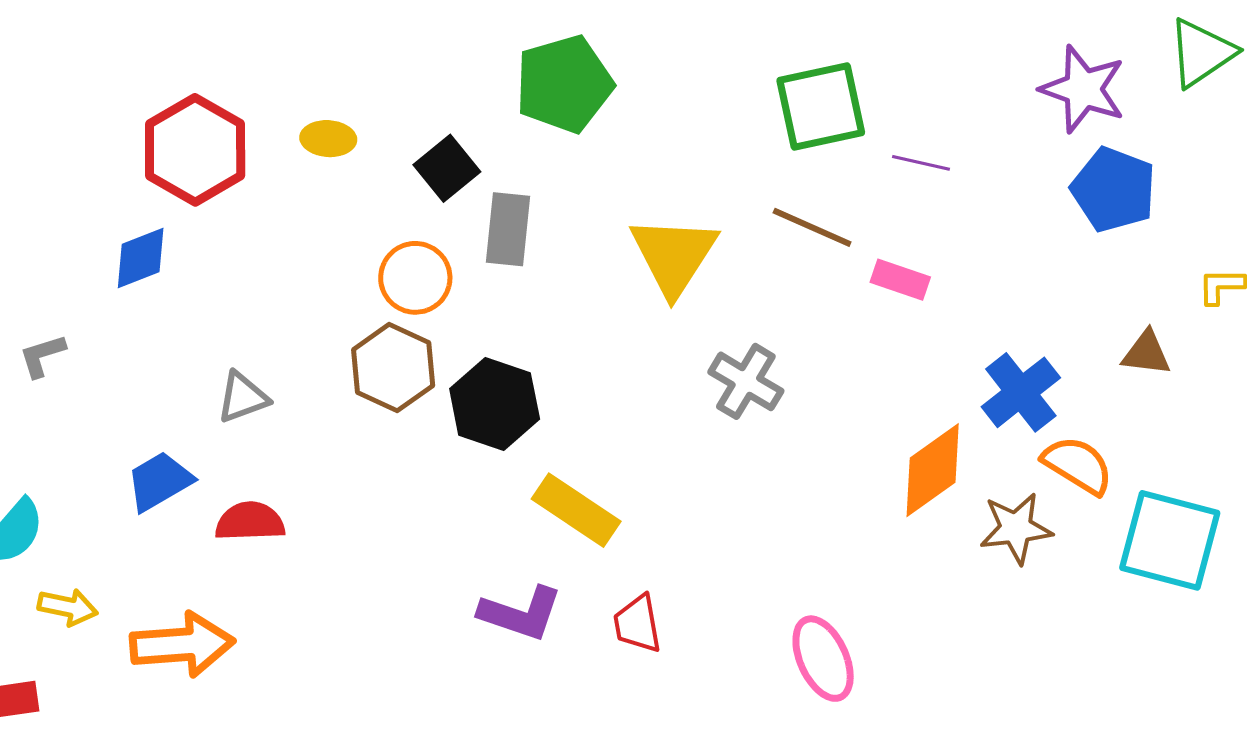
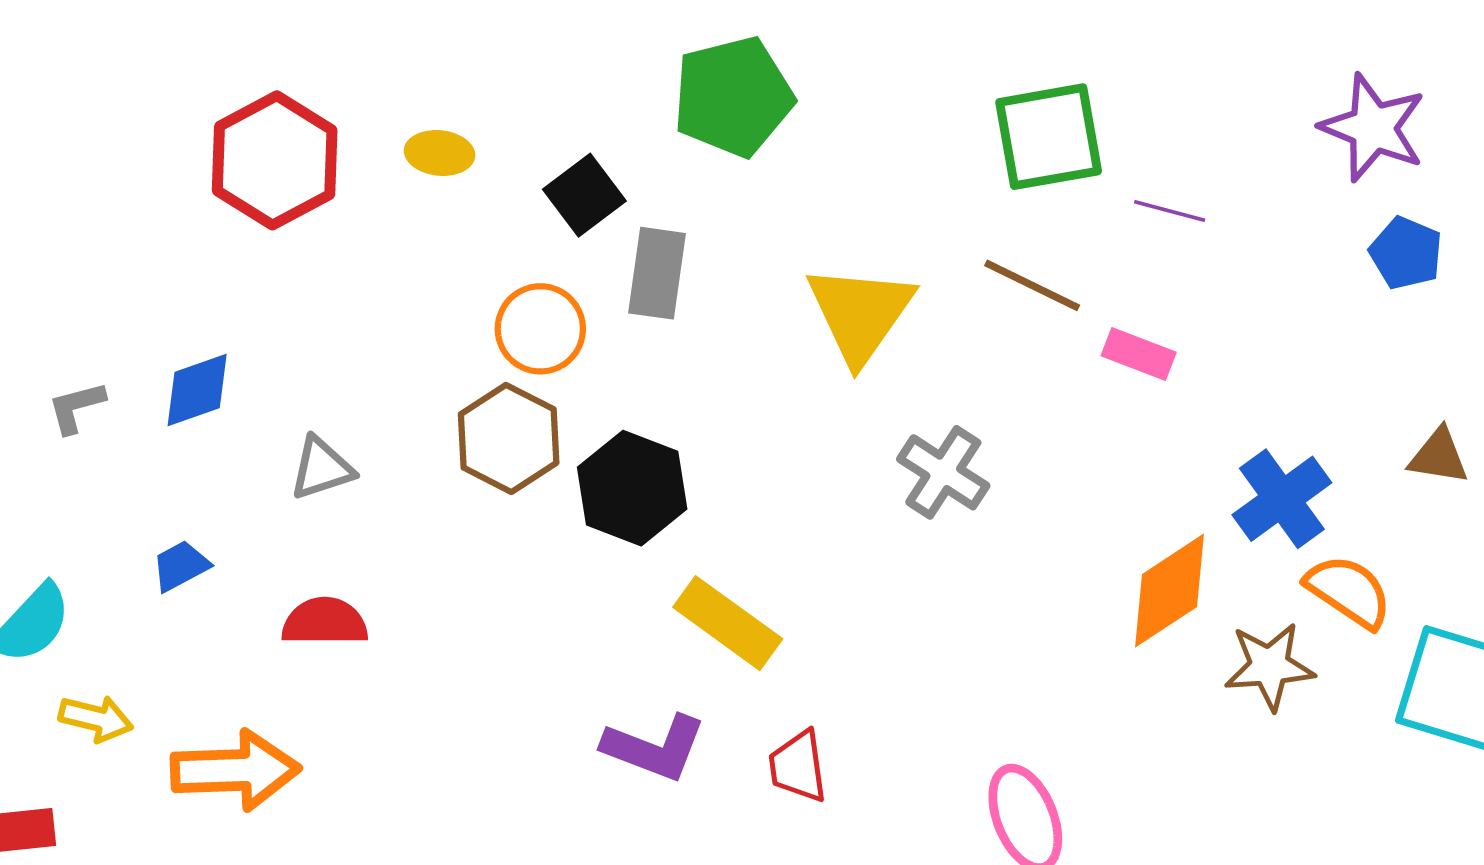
blue pentagon: (1114, 190) -> (1406, 253), size x0.7
blue diamond: (141, 258) -> (197, 390), moved
blue trapezoid: (159, 481) -> (181, 566), moved, size x0.7

